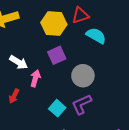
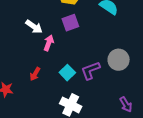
gray circle: (83, 76) -> (119, 60), moved
red arrow: (14, 96) -> (35, 74), moved

